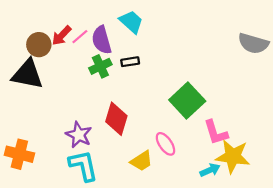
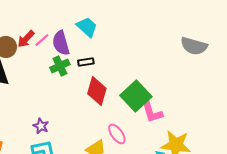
red diamond: (116, 119) -> (97, 91), moved
pink L-shape: (216, 132) -> (152, 112), moved
purple star: (79, 135) -> (41, 126), size x0.7

